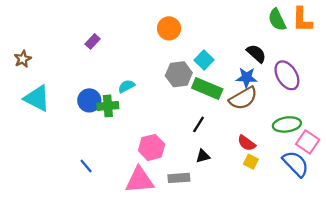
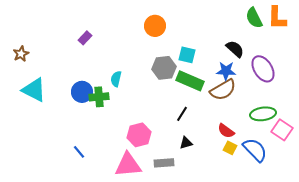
cyan square: (204, 60) -> (187, 55), turned -30
cyan semicircle: (126, 86) -> (116, 79), turned -49
blue semicircle: (296, 164) -> (255, 150), moved

